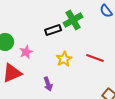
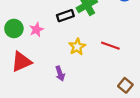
pink star: (26, 52) -> (36, 30), moved

